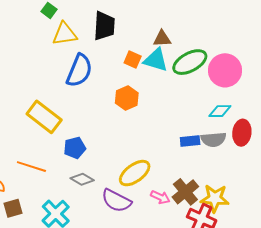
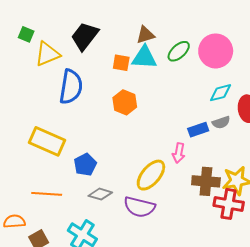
black trapezoid: (104, 26) -> (85, 36), turned -132
green ellipse: (190, 62) -> (179, 51), size x0.7
gray semicircle: (214, 139) -> (221, 122), size x0.7
brown cross: (185, 192) -> (206, 181), turned -32
pink arrow: (160, 197) -> (179, 153), moved, turned 90

